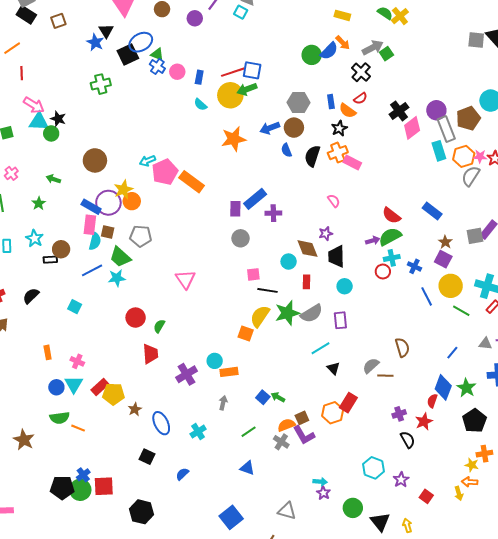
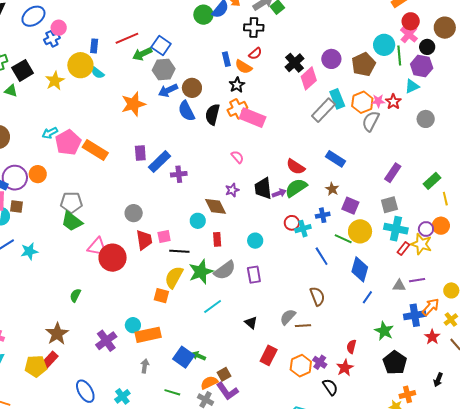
black square: (128, 54) -> (23, 70), moved
green triangle: (157, 54) -> (11, 91), moved
blue cross: (157, 66) -> (52, 39), turned 35
blue square: (252, 70) -> (161, 46), moved, turned 30
pink circle: (177, 72) -> (59, 28), moved
black cross: (361, 72) -> (254, 28), turned -36
yellow circle: (230, 95) -> (80, 65), moved
gray hexagon: (299, 103) -> (164, 69), moved
gray rectangle: (446, 129) -> (323, 110), moved, turned 70
blue semicircle: (286, 150) -> (186, 111), size x1.5
pink rectangle: (352, 163) -> (253, 118), size x1.4
yellow star: (123, 190) -> (55, 81), moved
purple rectangle: (235, 209) -> (140, 153), moved
gray pentagon: (141, 236) -> (71, 202), moved
gray square: (475, 236) -> (389, 205), moved
gray circle: (241, 238) -> (134, 213), moved
brown star: (445, 242) -> (332, 189), moved
black trapezoid: (336, 256) -> (263, 188), moved
green trapezoid: (120, 257) -> (72, 221), moved
cyan cross: (392, 258) -> (303, 229), moved
blue cross: (414, 266) -> (323, 215), turned -32
pink triangle: (185, 279) -> (97, 247), turned -40
blue line: (427, 296) -> (322, 256), moved
green line: (461, 311) -> (343, 239), moved
red circle: (136, 318) -> (113, 258), moved, size x1.4
cyan line: (320, 348) -> (213, 306), moved
red trapezoid: (150, 354) -> (144, 240), moved
orange rectangle: (229, 372) -> (148, 335), size x1.4
red rectangle: (100, 387) -> (50, 360), moved
blue diamond: (443, 387) -> (360, 269), moved
blue square: (263, 397) -> (184, 357), size x1.5
brown star: (135, 409) -> (57, 334), moved, size x1.6
orange hexagon: (333, 413) -> (301, 366), moved
purple cross: (399, 414) -> (320, 362), turned -32
green line: (249, 432) -> (172, 392), turned 56

